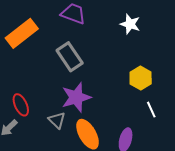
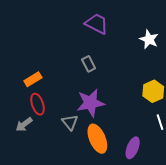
orange rectangle: (22, 33) -> (33, 79), moved, size x0.6
gray rectangle: (70, 57) -> (89, 64), size x0.6

